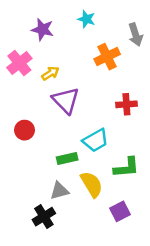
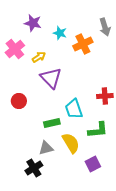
cyan star: (86, 19) -> (60, 33), moved
red cross: (126, 104) -> (105, 96), moved
cyan trapezoid: (95, 140) -> (74, 109), turned 100

